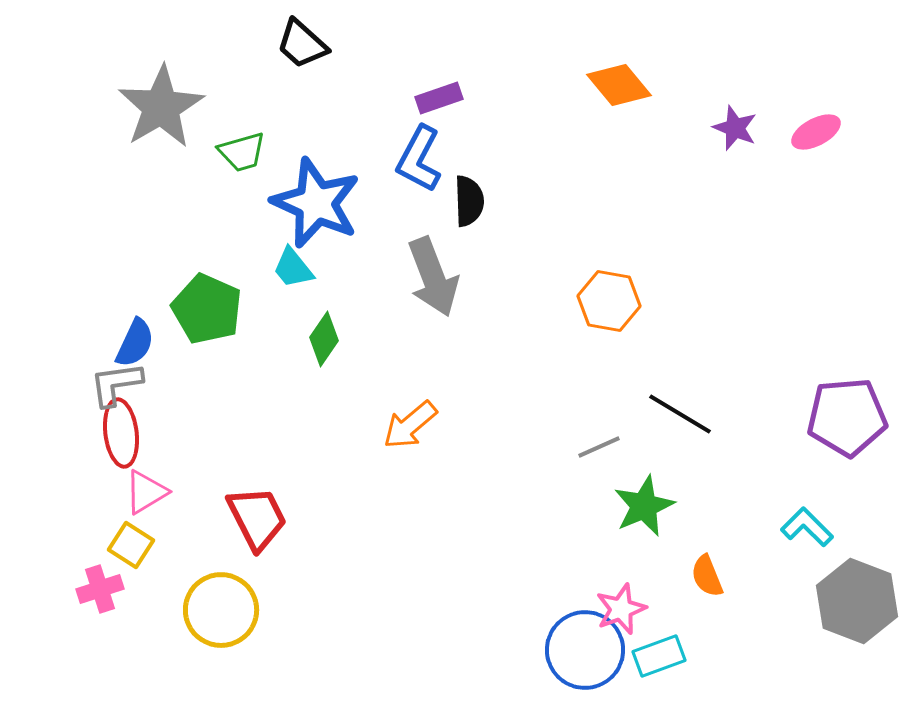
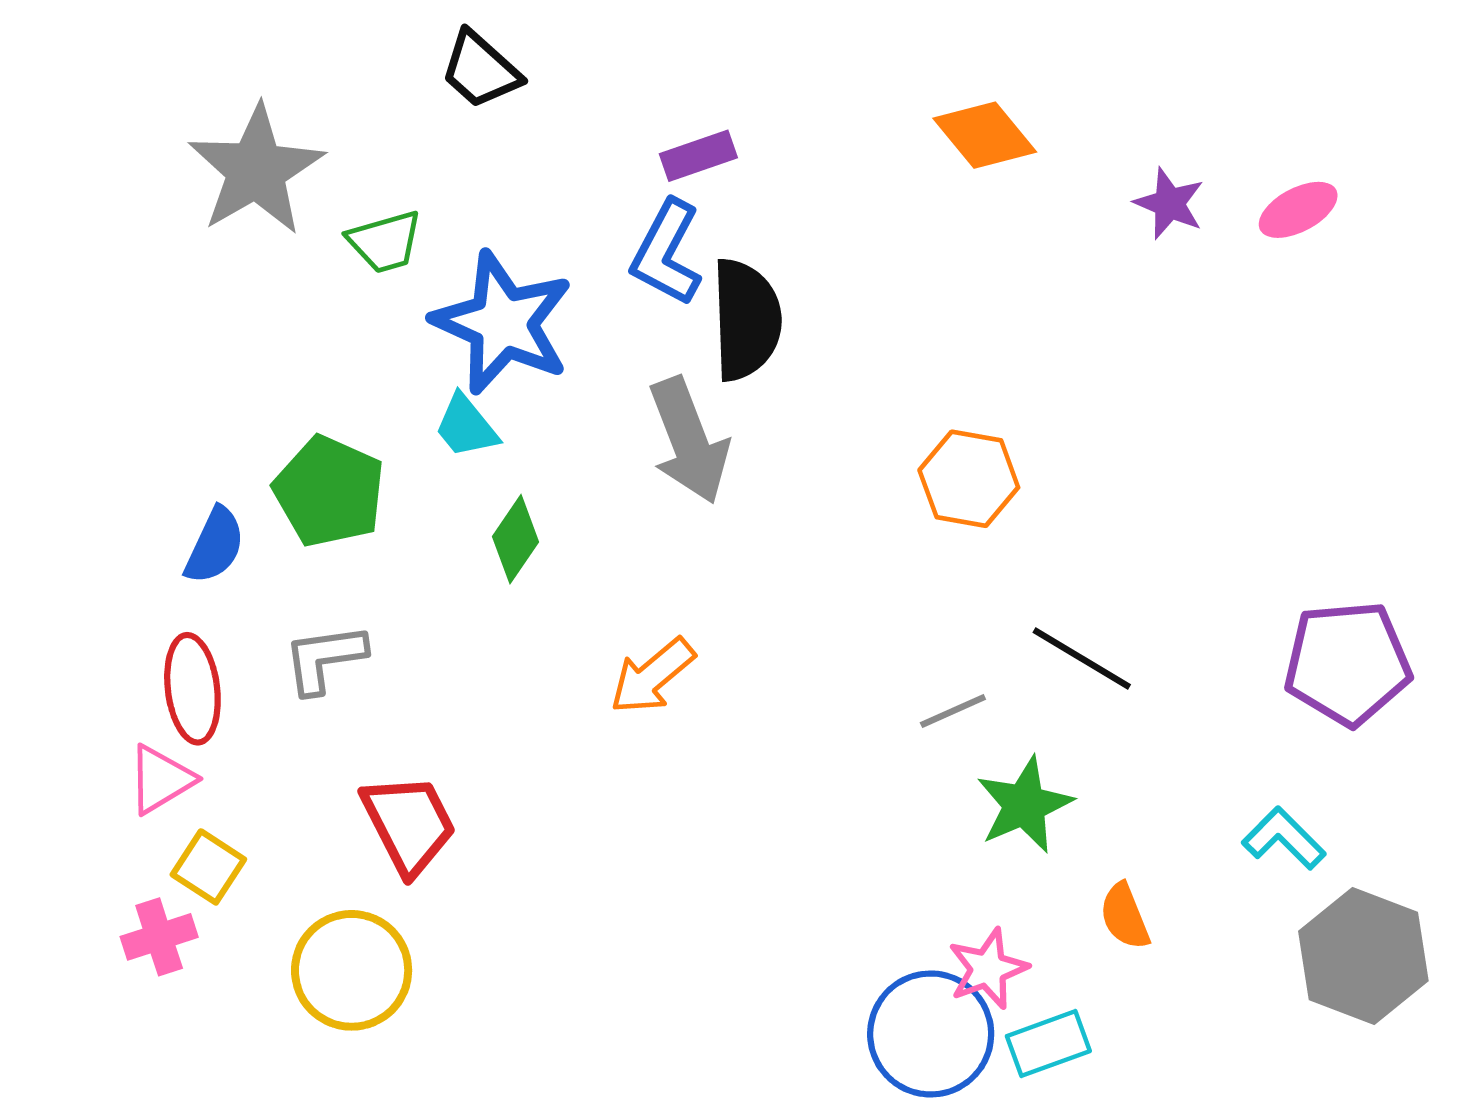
black semicircle: (469, 201) -> (746, 320), size x1.5
gray L-shape: (116, 384) -> (325, 659), moved
pink triangle: (146, 492) -> (161, 779), moved

